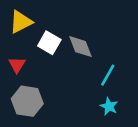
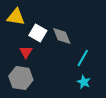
yellow triangle: (21, 22) -> (16, 17), turned 36
red triangle: (17, 65) -> (26, 52), moved

